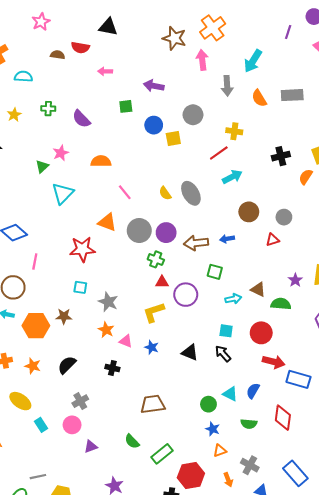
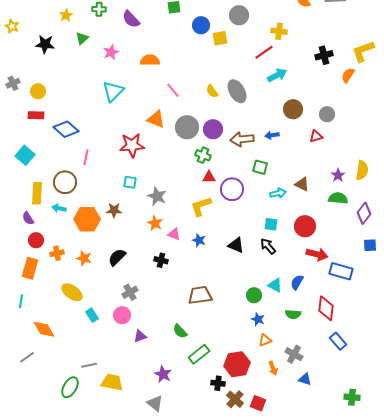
green triangle: (42, 166) -> (82, 38), moved
green semicircle: (281, 304) -> (338, 198), moved
green rectangle: (162, 454) -> (199, 354), moved
blue rectangle: (295, 473) -> (338, 341), moved, size x0.7

